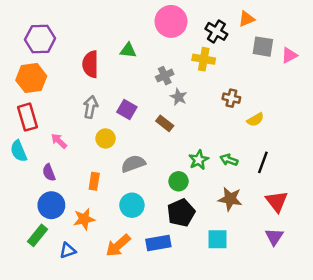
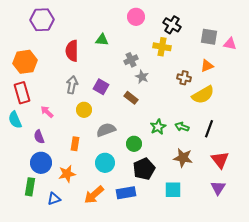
orange triangle: (247, 19) -> (207, 66), moved
pink circle: (171, 21) -> (136, 17), size x0.7
purple hexagon: (40, 39) -> (42, 20), moved
pink triangle: (289, 55) -> (230, 44), turned 40
yellow semicircle: (255, 120) -> (203, 95), size x1.6
green circle: (179, 181) -> (134, 144), moved
green rectangle: (38, 235) -> (30, 187), turned -30

